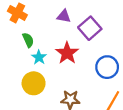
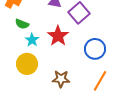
green semicircle: (28, 40) -> (22, 24), turned 136

